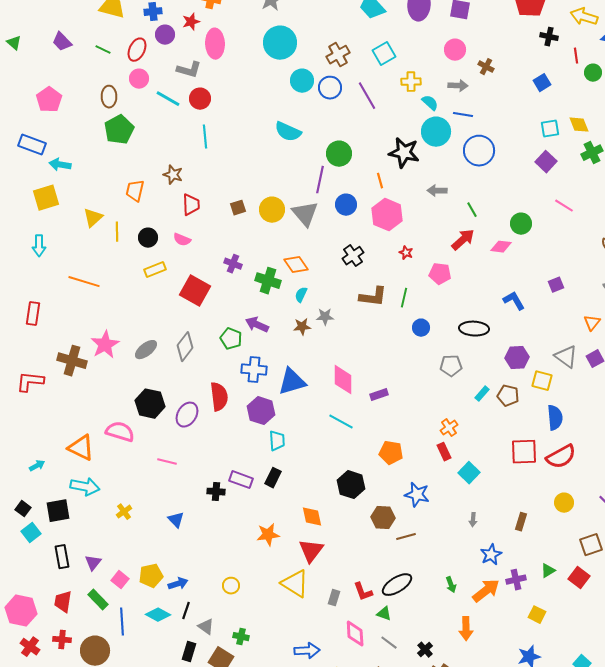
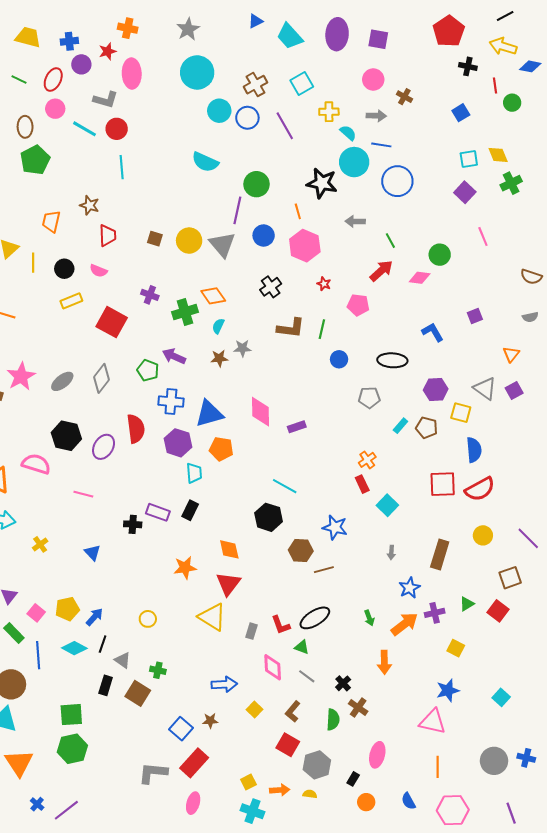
pink line: (564, 206) -> (483, 237), turned 36
brown square: (238, 208) -> (155, 239), turned 35
green cross: (268, 281) -> (185, 312), turned -35
cyan line: (341, 422) -> (285, 486), moved
orange pentagon: (391, 453) -> (221, 449), moved
brown rectangle: (521, 522) -> (440, 555), size x1.6
blue arrow: (178, 584) -> (94, 617), turned -30

